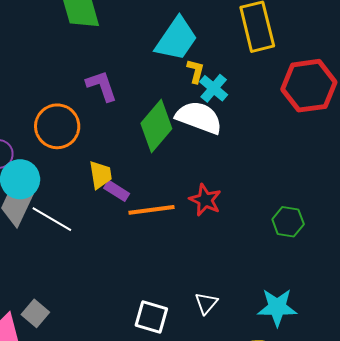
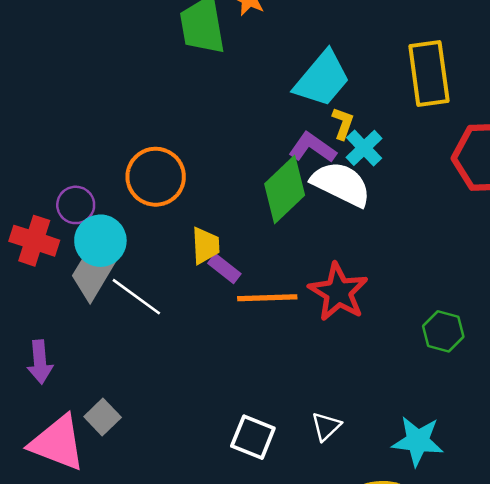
purple L-shape: (102, 86) -> (313, 148), moved, turned -42
red star: (205, 200) -> (338, 292), size x1.4

